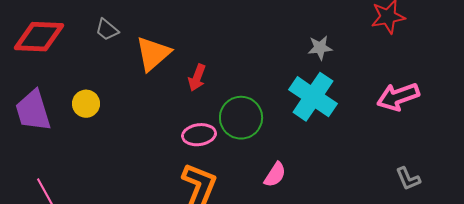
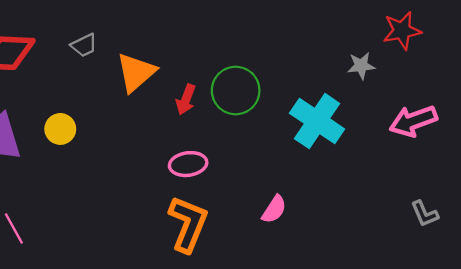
gray trapezoid: (107, 30) -> (84, 45), turned -65
gray star: (320, 48) -> (361, 66), moved
green circle: (241, 118) -> (236, 90), moved

